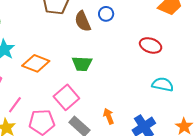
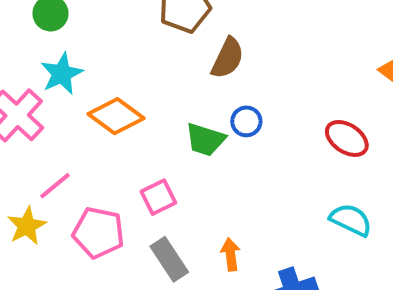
blue circle: (106, 14) -> (246, 121), moved
brown semicircle: (83, 21) -> (228, 58), turned -145
pink square: (66, 97) -> (158, 197), size x0.7

